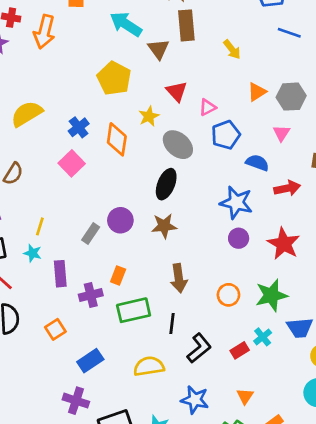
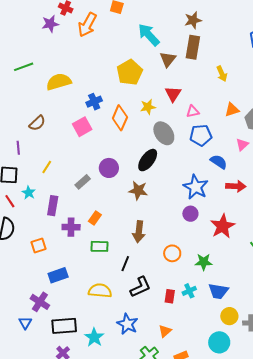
purple circle: (120, 220) -> (109, 168), moved
cyan star: (33, 253) -> (29, 193), moved
green star: (271, 295) -> (204, 262), size x0.7
green rectangle: (134, 310) -> (100, 246), size x0.7
red rectangle: (240, 350) -> (170, 296), turned -64

